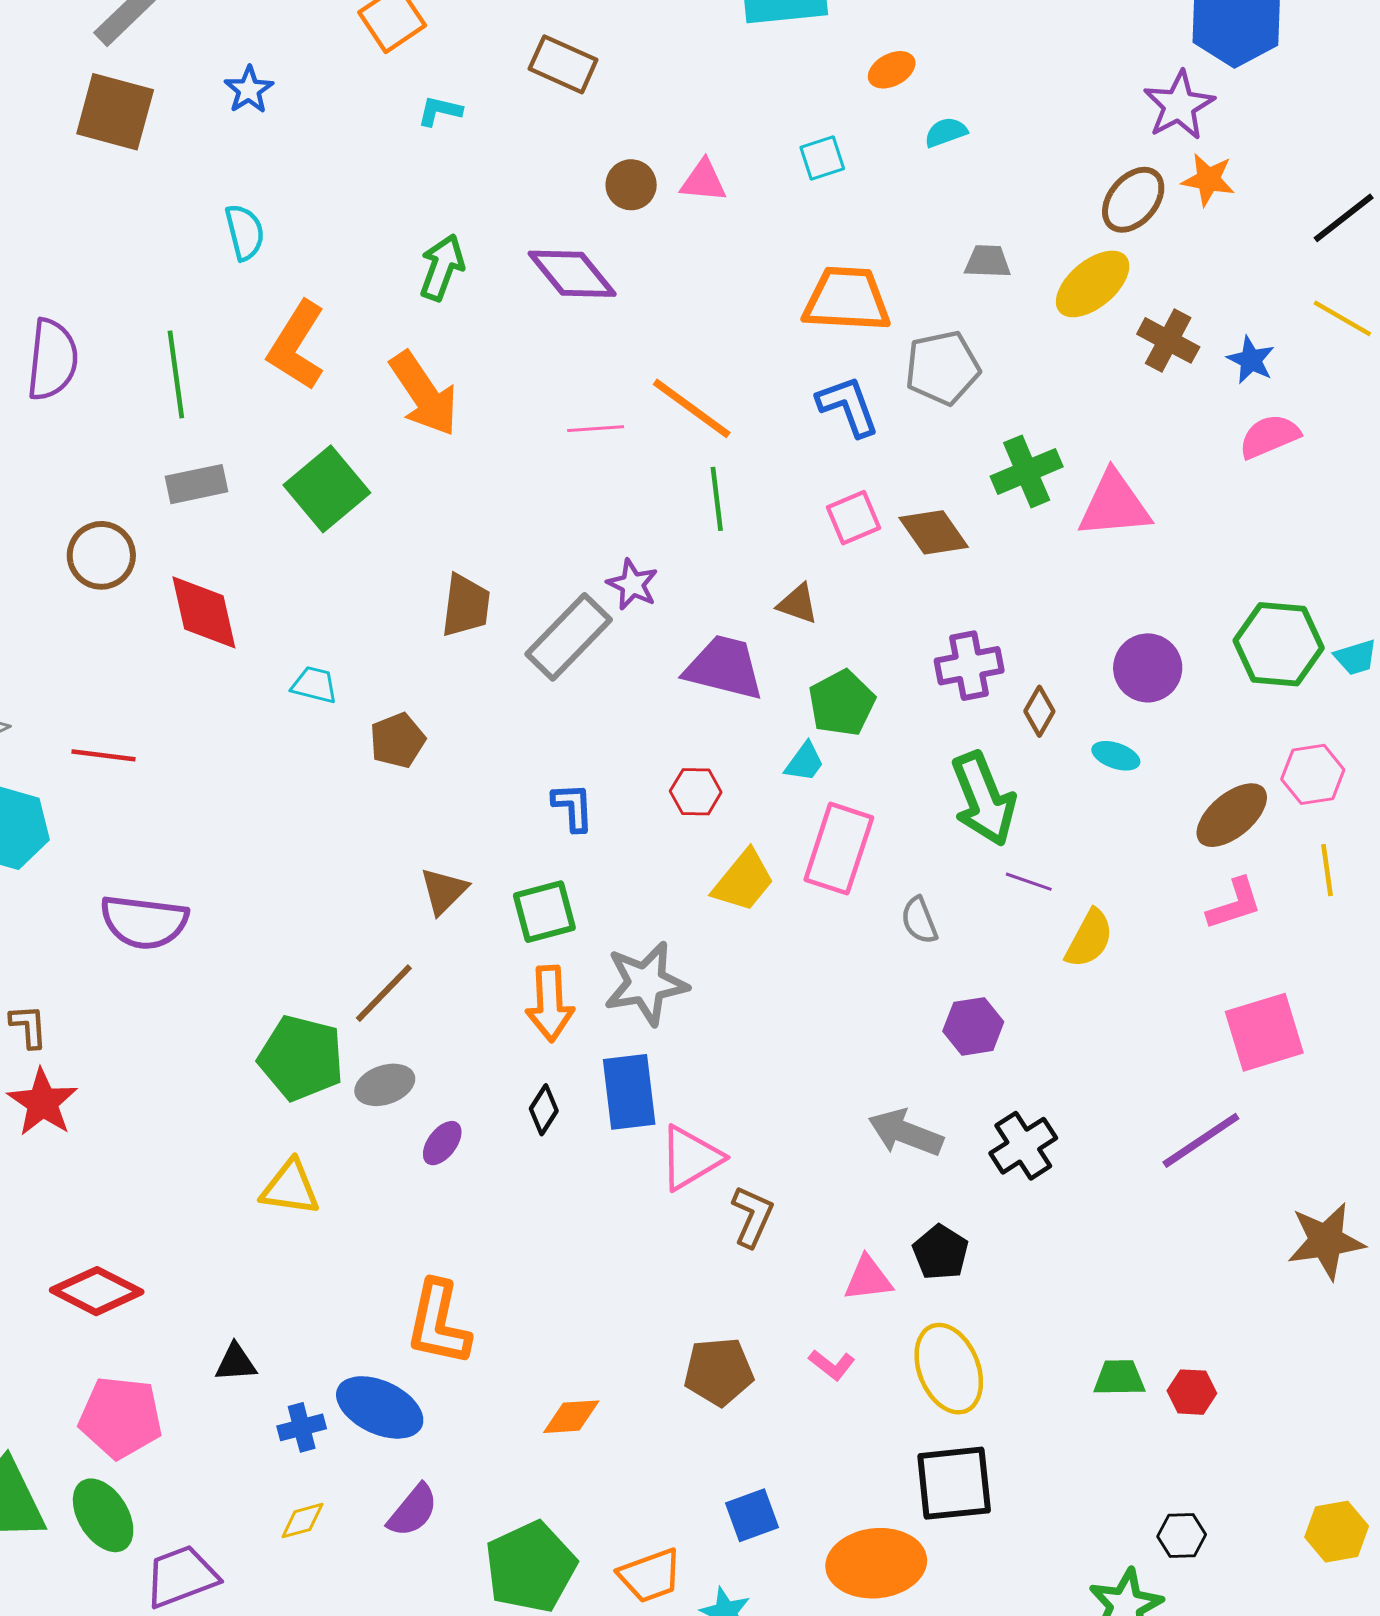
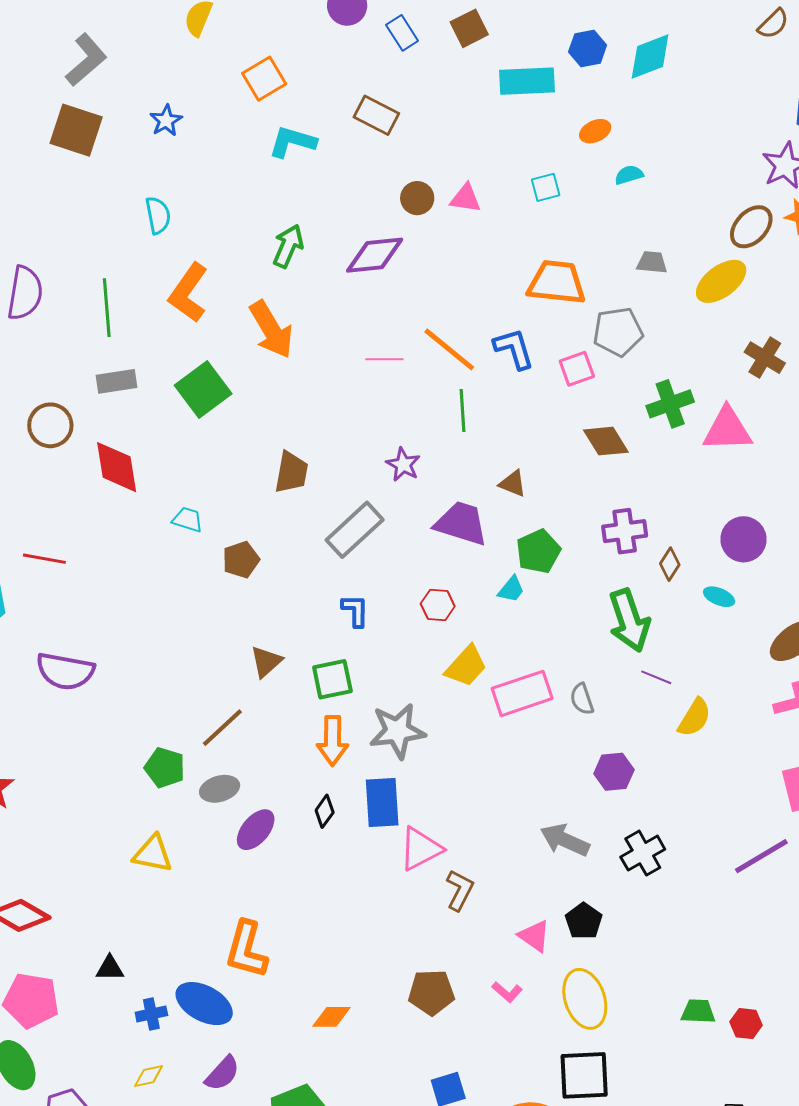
cyan L-shape: (440, 111) -> (292, 142), size x1.6
purple diamond: (572, 274) -> (375, 255), turned -60
brown cross: (1168, 340) -> (765, 358), moved
blue L-shape: (848, 406) -> (514, 349), moved
pink square: (854, 518) -> (577, 369), moved
gray rectangle: (569, 637) -> (355, 530), moved
pink rectangle: (839, 849) -> (522, 693), moved, turned 50
green pentagon: (301, 1058) -> (165, 768), size x0.7
purple ellipse: (442, 1143) -> (256, 830), size x1.4
pink triangle: (868, 1279) -> (534, 936), turned 39

